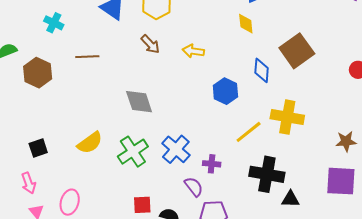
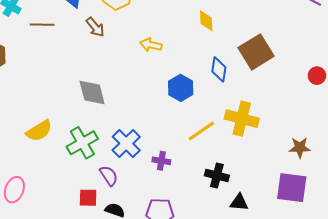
brown arrow: (150, 44) -> (95, 27), moved
brown line: (87, 57) -> (42, 25), moved
black cross: (267, 174) -> (217, 175), size x0.7
purple semicircle: (194, 187) -> (109, 176), moved

